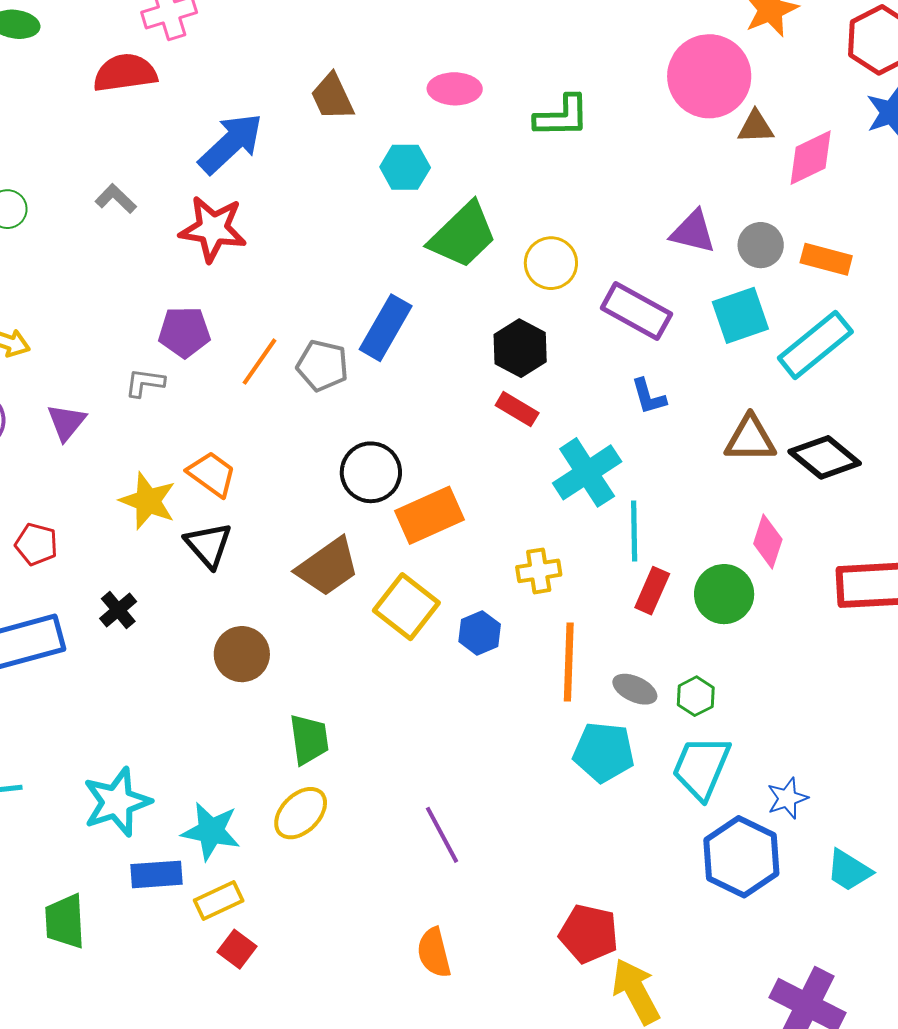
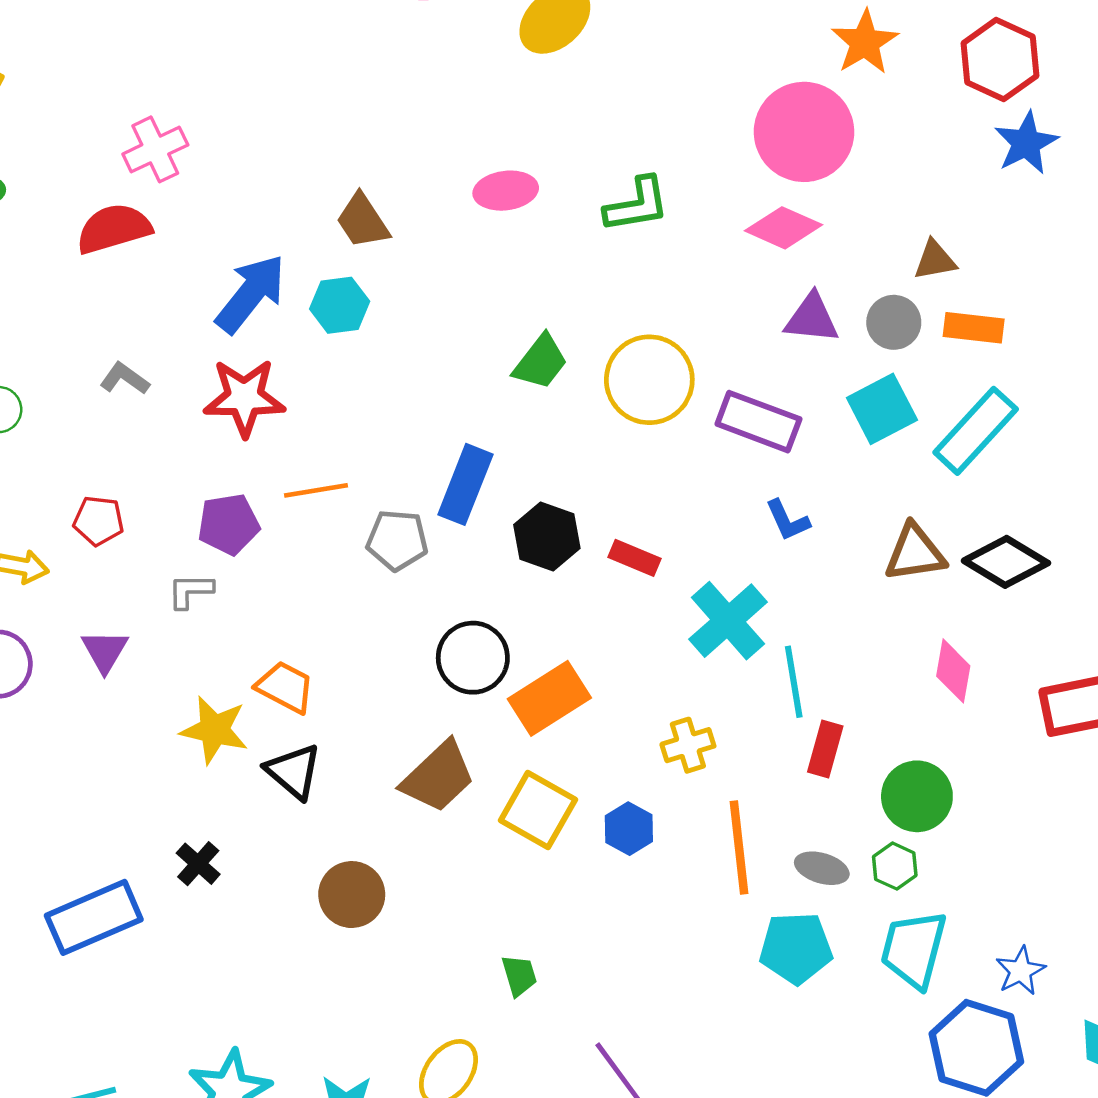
brown triangle: (756, 127) -> (935, 260), moved
pink diamond: (811, 158) -> (784, 228), moved, turned 58
cyan hexagon: (405, 167) -> (340, 305), moved
green trapezoid: (463, 235) -> (540, 362), size x0.7
yellow circle: (551, 263) -> (649, 380), size x1.4
black hexagon: (520, 348) -> (547, 537), moved
orange line: (260, 362) -> (316, 490), moved, turned 54
red pentagon: (36, 544) -> (99, 521), moved
green circle: (724, 594) -> (917, 796), moved
green trapezoid: (309, 739) -> (519, 975), moved, size x0.7

